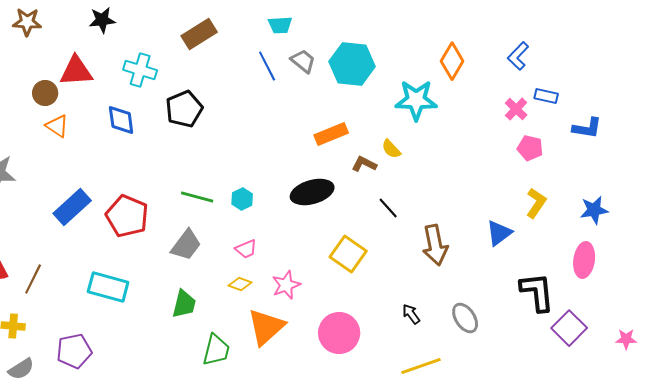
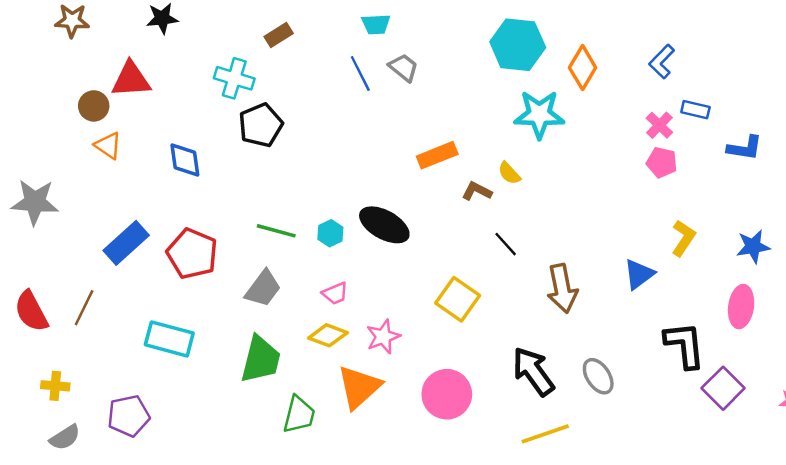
brown rectangle: (199, 34) -> (279, 35), size x0.7
cyan hexagon: (352, 64) -> (518, 45), moved
cyan cross: (140, 70) -> (234, 78), moved
blue diamond: (121, 120) -> (185, 160), moved
pink pentagon: (530, 148) -> (662, 162), moved
black ellipse: (312, 192) -> (384, 225), moved, turned 45
brown line: (33, 279) -> (84, 308), moved
yellow diamond: (240, 284) -> (328, 335), size x1.4
green trapezoid: (184, 304) -> (261, 359), size x1.4
black arrow: (411, 314) -> (533, 371), size x2.0

